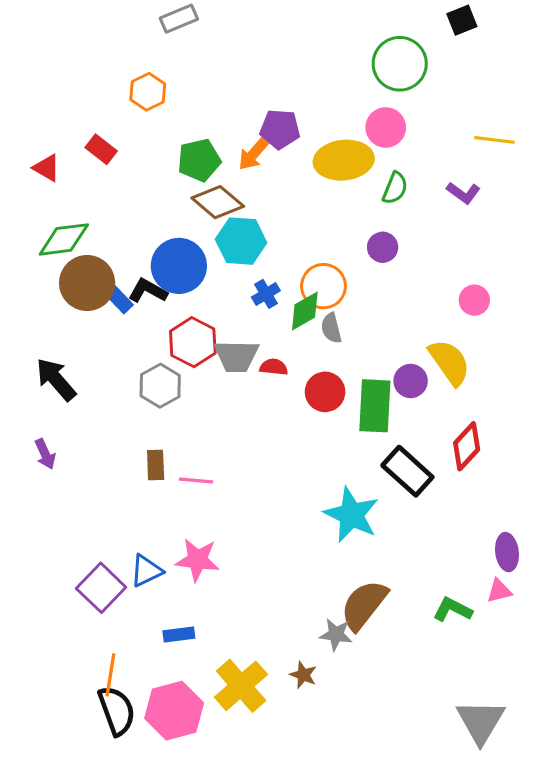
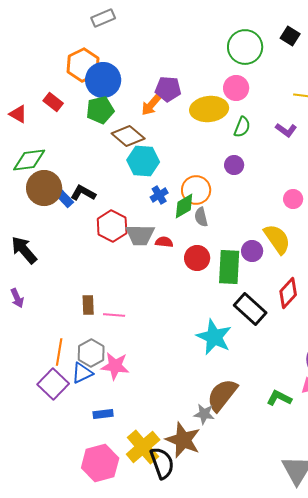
black square: (462, 20) -> (290, 36), moved, turned -36
orange hexagon: (148, 92) -> (83, 65), size x1.4
green pentagon: (199, 160) -> (100, 110), moved
blue circle: (179, 266) -> (103, 80), moved
gray hexagon: (160, 386) -> (91, 353), moved
orange line: (110, 675) -> (59, 352), moved
brown star: (303, 675) -> (183, 440), size x2.0
black semicircle: (117, 711) -> (162, 463), moved

